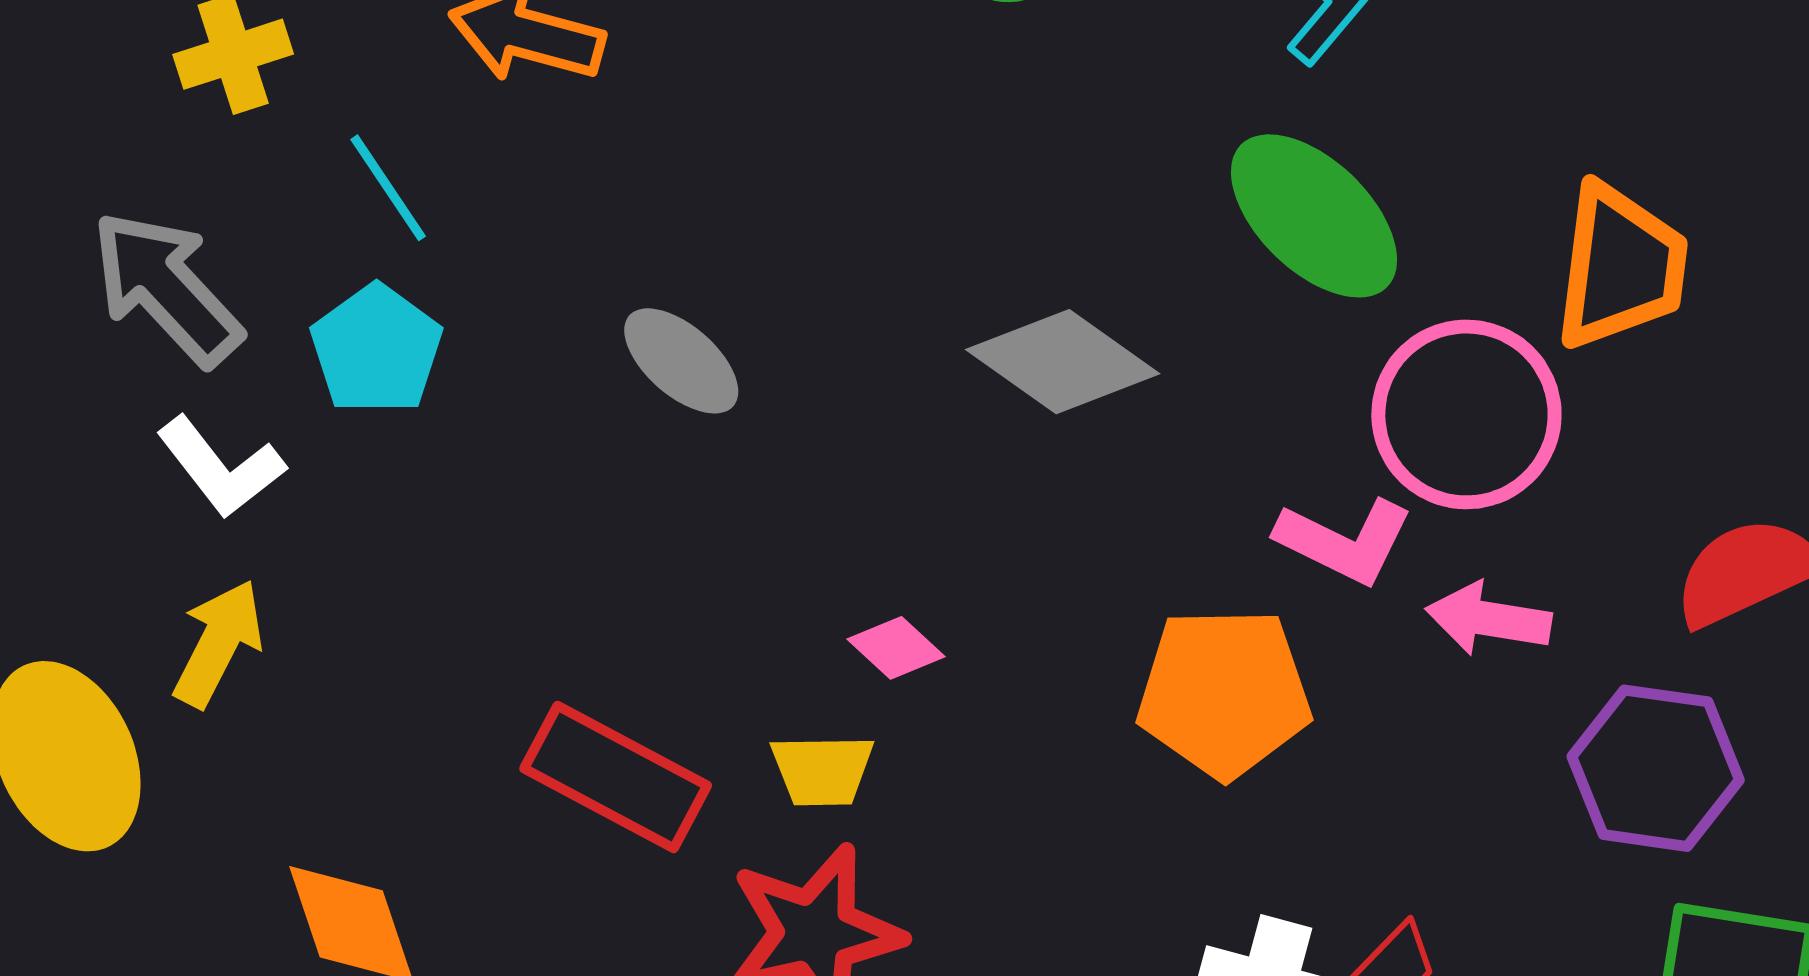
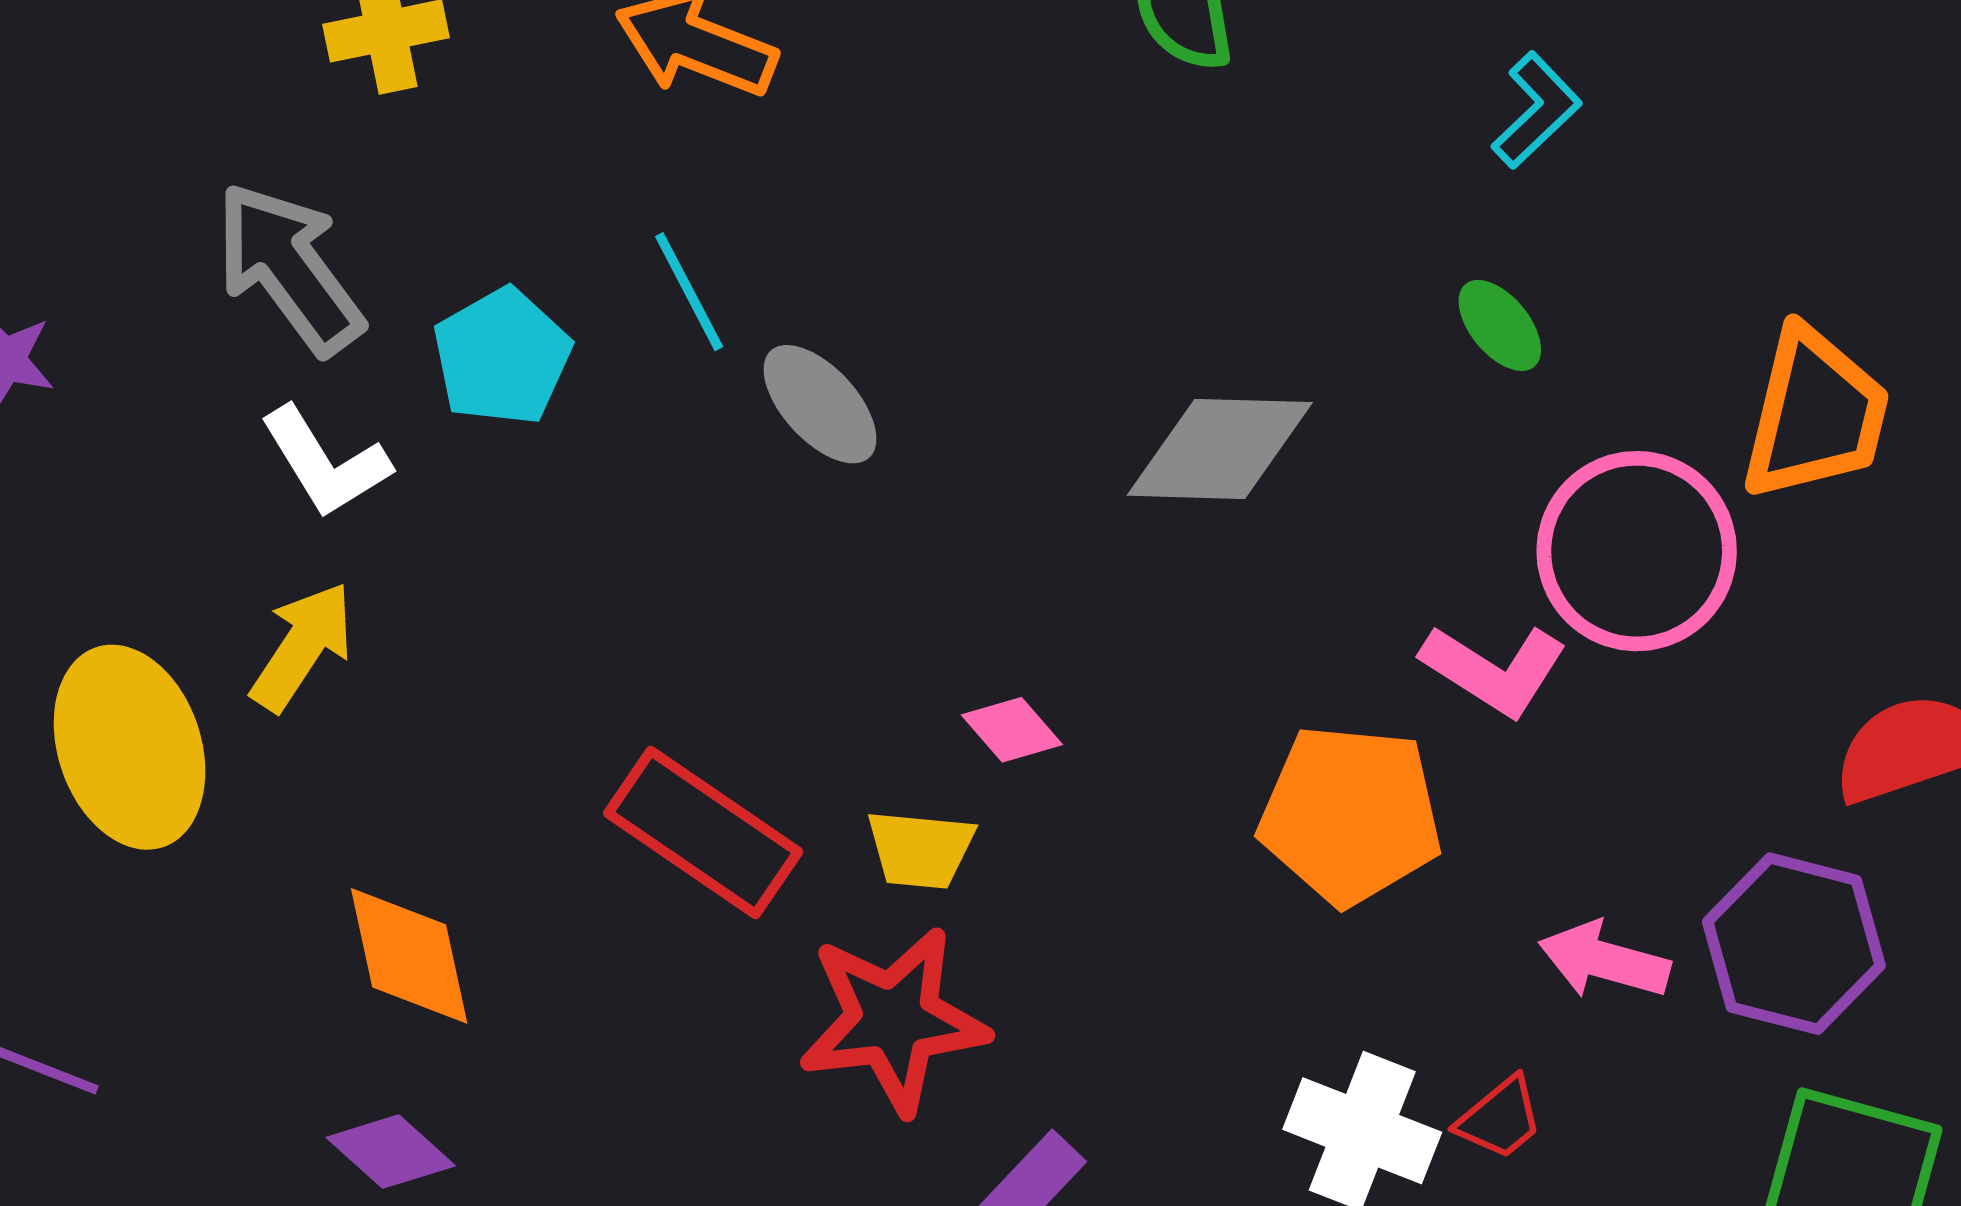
cyan line: (388, 188) -> (689, 292), moved
green ellipse: (1314, 216) -> (1500, 325), size x0.5
gray diamond: (1063, 362) -> (1220, 449), turned -40
pink arrow: (1488, 619) -> (1604, 960), moved

